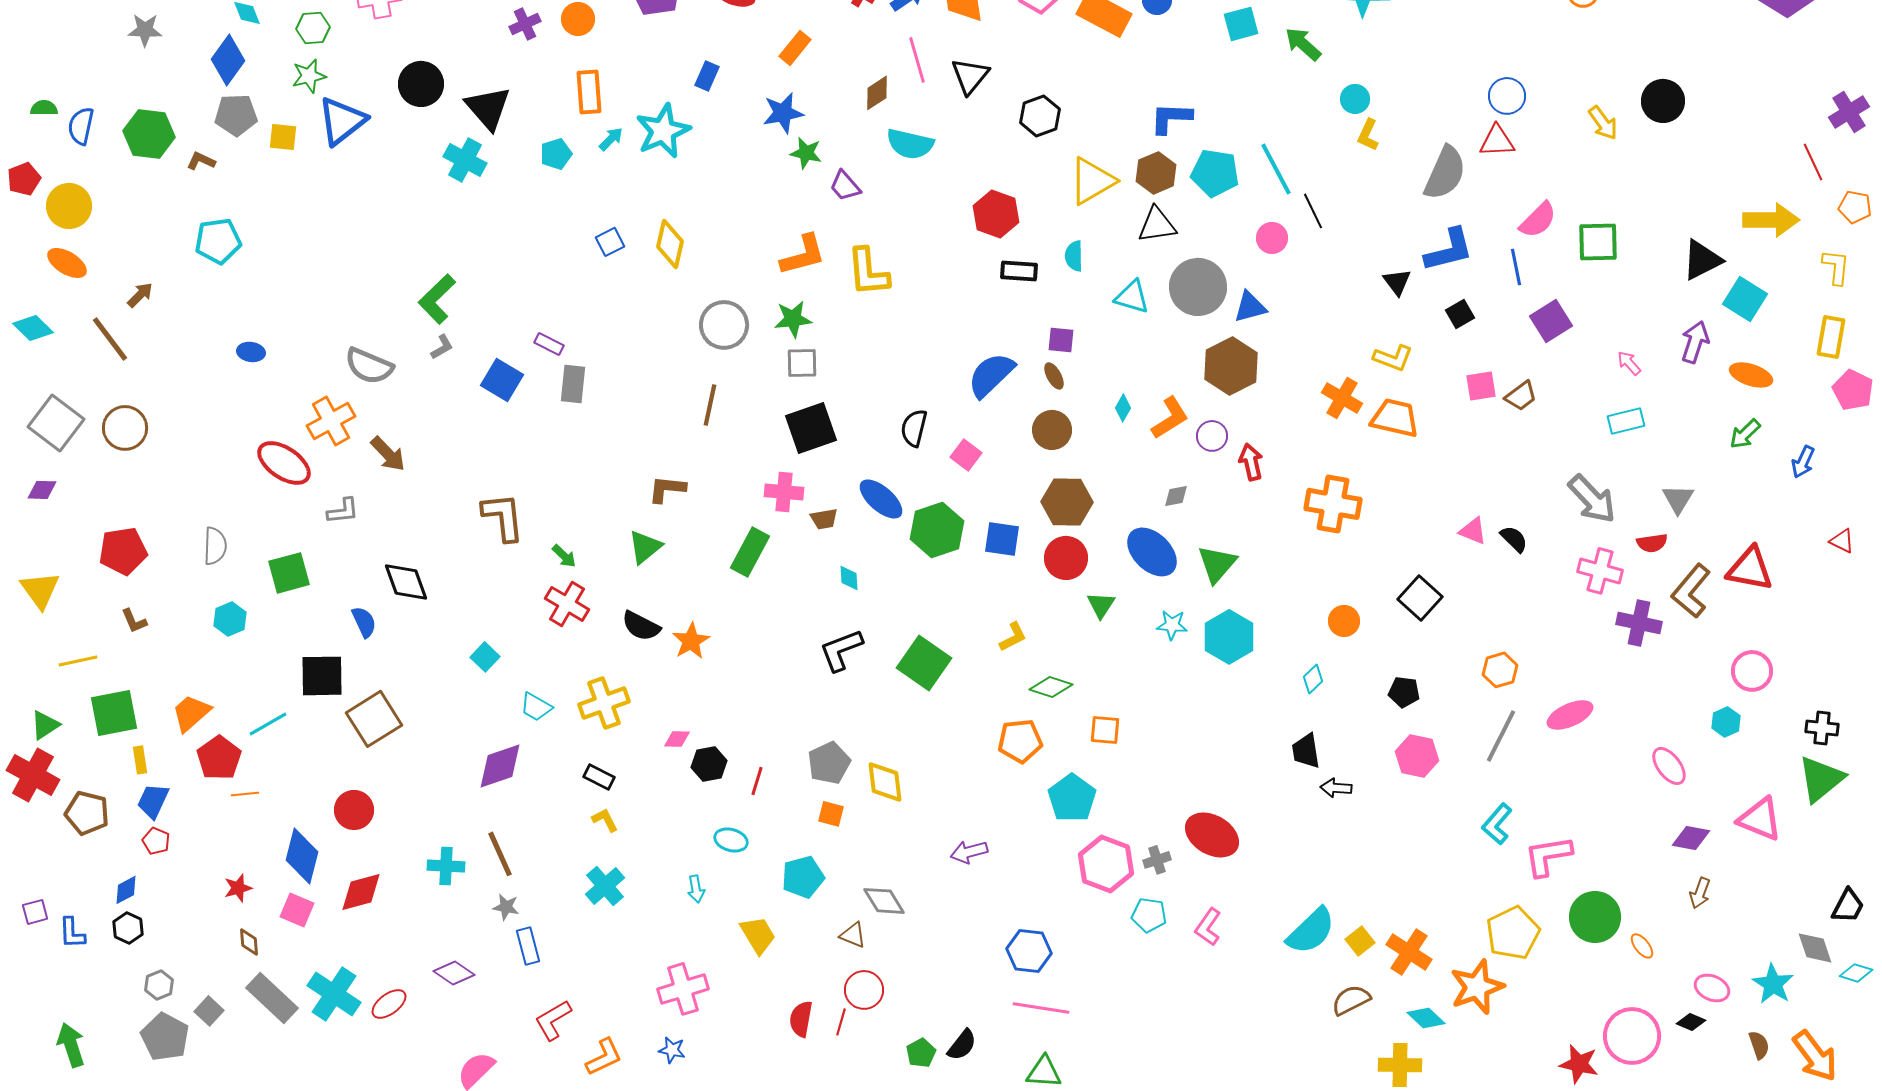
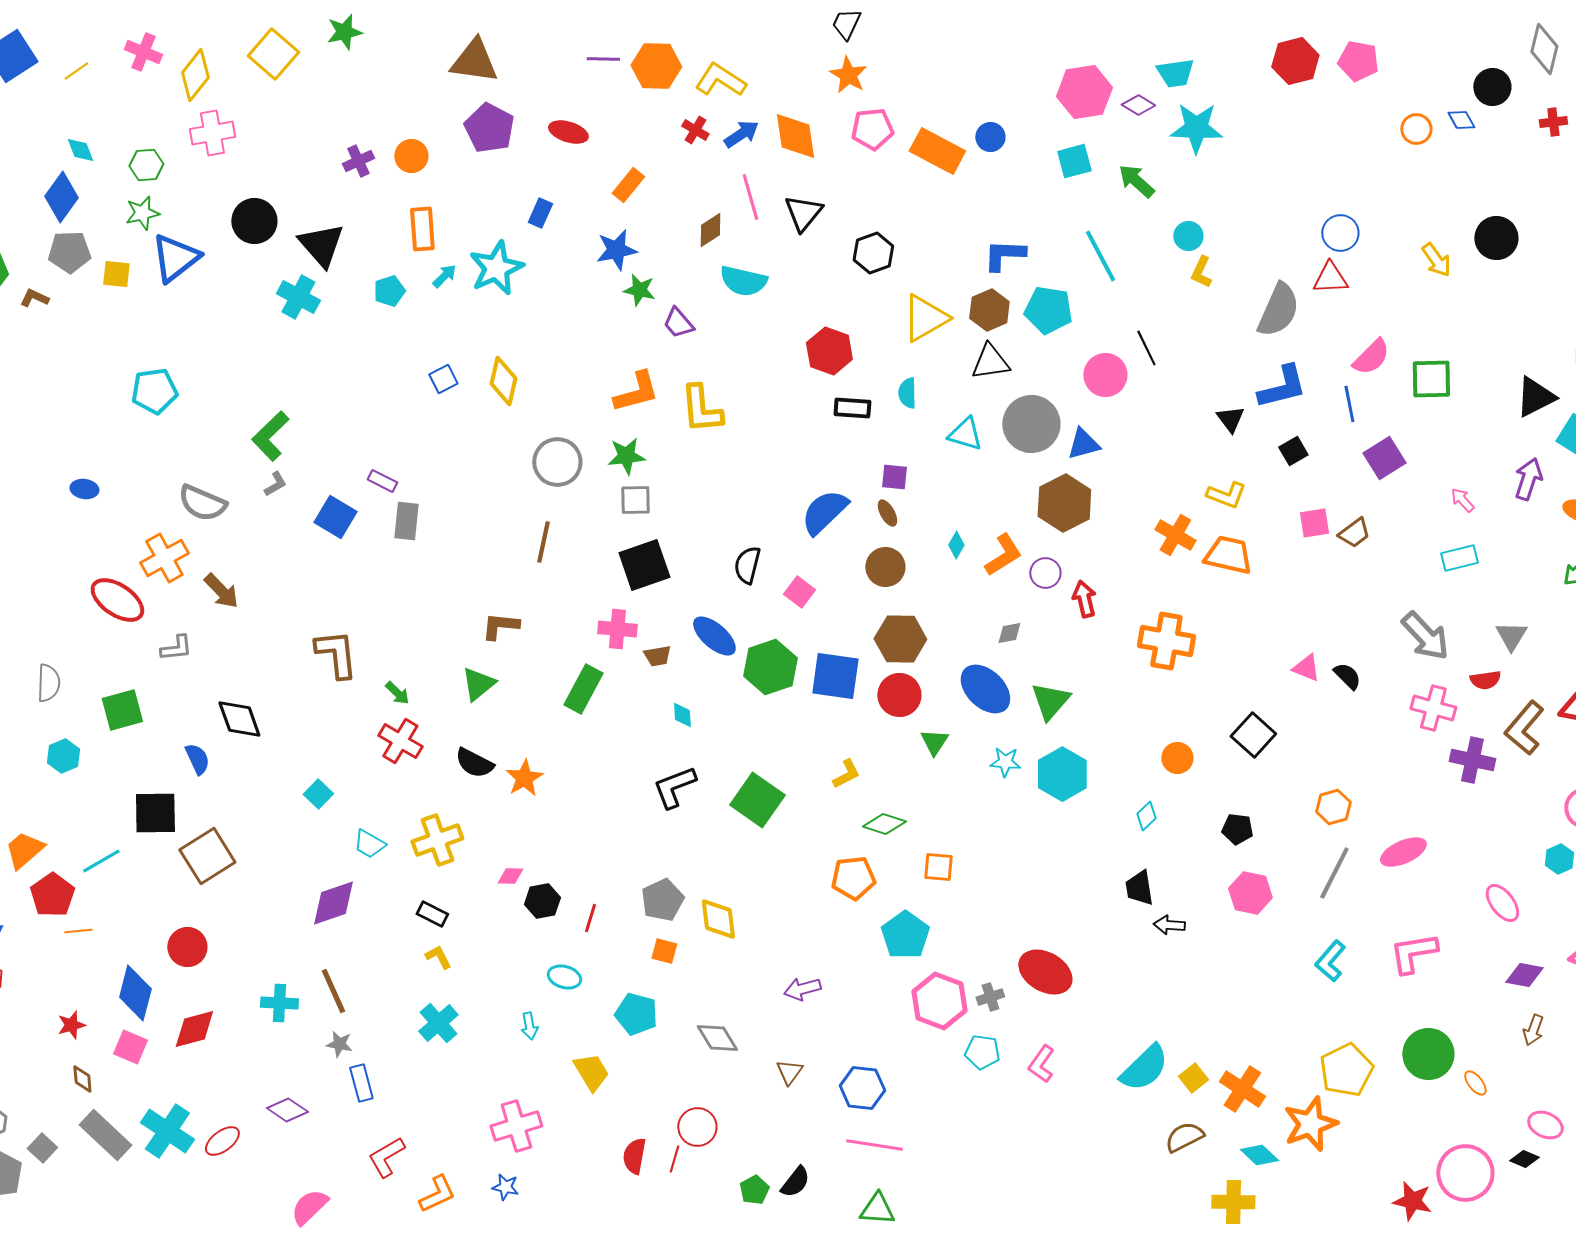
cyan line: (1276, 169) -> (1100, 256), moved
pink circle: (1272, 238) -> (1105, 375), size x1.4
cyan pentagon: (218, 241) -> (154, 391), moved
blue square: (1002, 539) -> (835, 676), size x1.4
pink L-shape: (1548, 856) -> (1413, 953), moved
cyan pentagon: (803, 877) -> (636, 1014), turned 30
brown triangle: (853, 935) -> (789, 1072), moved, turned 44

